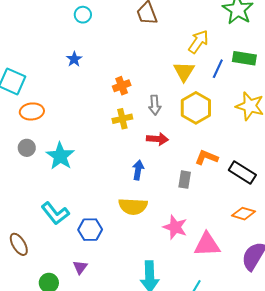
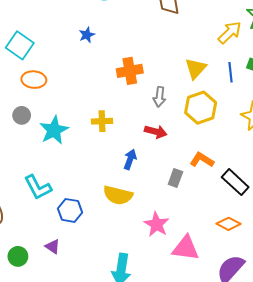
yellow arrow: (198, 42) -> (230, 33), moved
blue line: (218, 69) -> (230, 72), turned -42
orange cross: (122, 86) -> (130, 71), size x1.4
yellow cross: (122, 119) -> (102, 121), moved
purple triangle: (80, 267) -> (53, 247), turned -42

